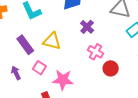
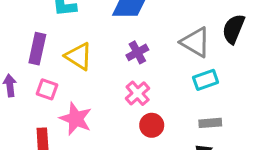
purple rectangle: (25, 45) -> (37, 49), turned 30
pink square: (39, 68) -> (47, 89), turned -32

